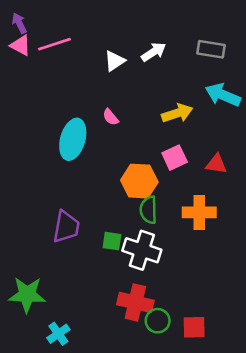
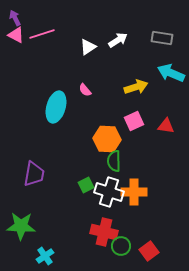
orange cross: (199, 212) -> (134, 192), moved
purple trapezoid: (66, 227) -> (34, 174), moved
green square: (112, 241) -> (86, 185), turned -35
red square: (194, 327) -> (149, 251), turned -36

